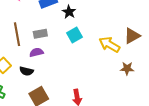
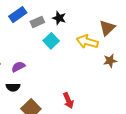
black star: (69, 12) -> (59, 18), moved
gray rectangle: (40, 34) -> (37, 22), moved

